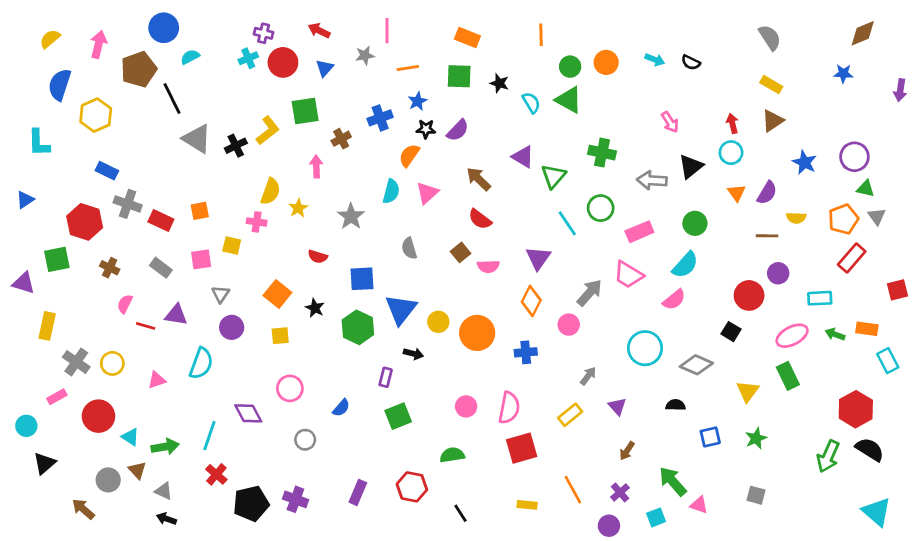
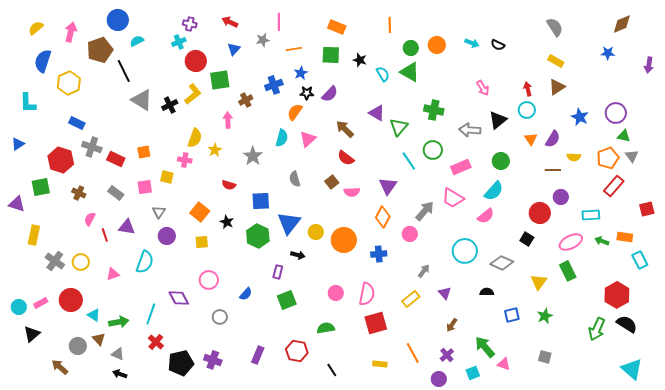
red circle: (283, 62) -> (196, 61), moved
red line: (146, 326) -> (105, 235), turned 56
pink rectangle: (57, 397) -> (41, 303), moved

